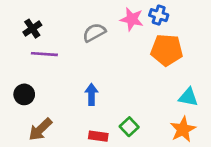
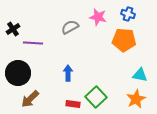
blue cross: (159, 15) -> (128, 14), moved
black cross: (32, 29) -> (13, 29), moved
black circle: (24, 94) -> (18, 73), size x1.6
green square: (129, 127) -> (96, 97), size x1.5

